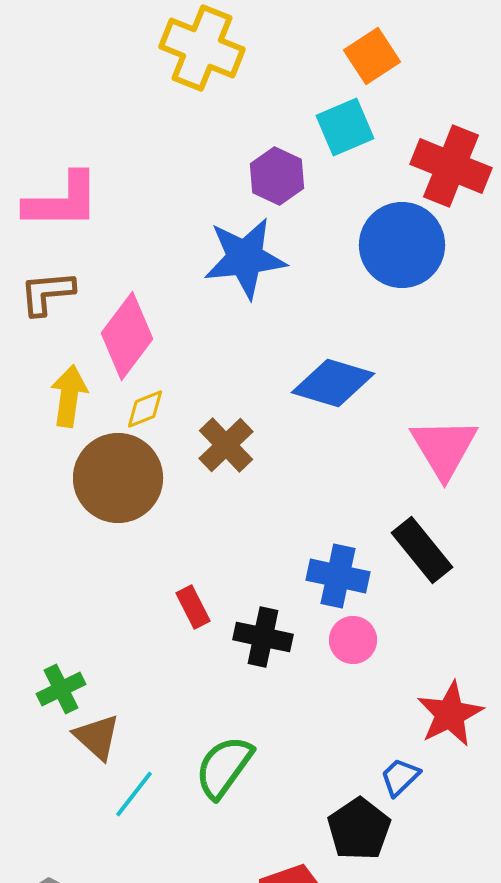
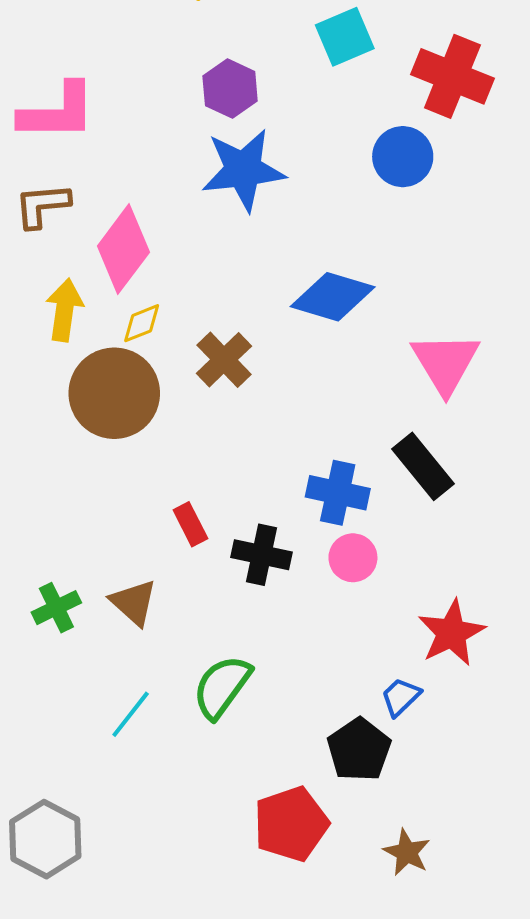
purple hexagon: (277, 176) -> (230, 89), moved
blue circle: (402, 245) -> (403, 157), size x0.7
brown triangle: (97, 737) -> (134, 602), moved

